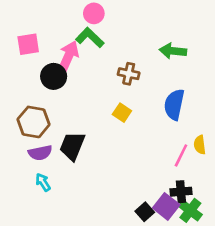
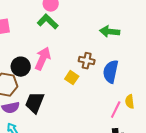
pink arrow: (68, 56) -> (43, 59), moved
brown cross: (129, 74) -> (87, 61), moved
black circle: (54, 76) -> (21, 67), moved

